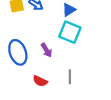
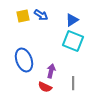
purple arrow: (47, 50) -> (51, 71), moved, turned -136

